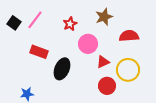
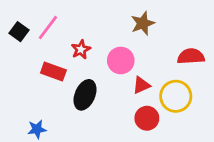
red star: (70, 24) -> (81, 49), moved
red semicircle: (129, 36) -> (191, 56), moved

